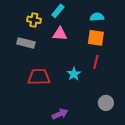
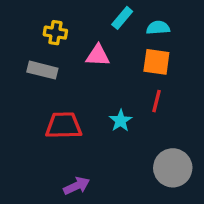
cyan rectangle: (58, 11) -> (122, 18), moved
gray circle: (106, 103) -> (173, 168), size x1.5
purple arrow: (60, 114) -> (77, 186), moved

